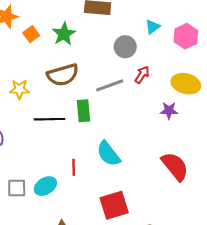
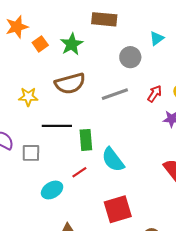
red arrow: (142, 75) -> (155, 94), moved
green rectangle: (84, 111) -> (86, 140), moved
red line: (74, 167) -> (79, 172), turned 56
gray square: (17, 188) -> (31, 153), moved

